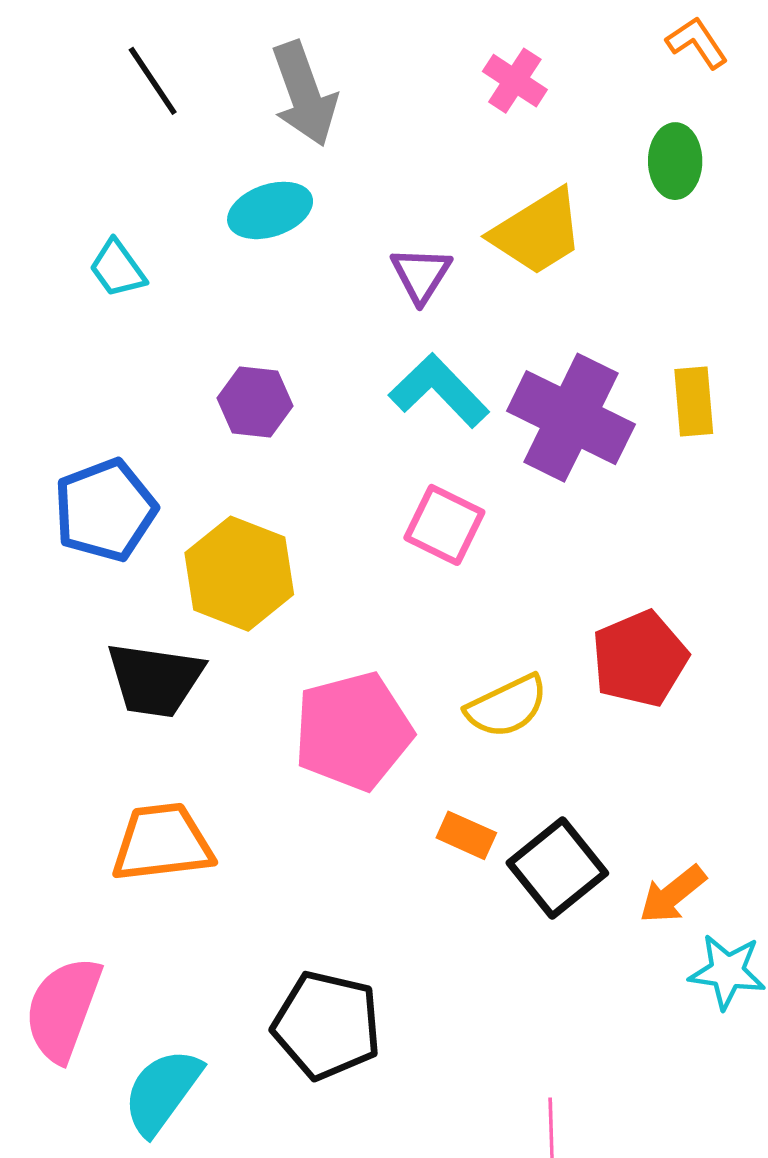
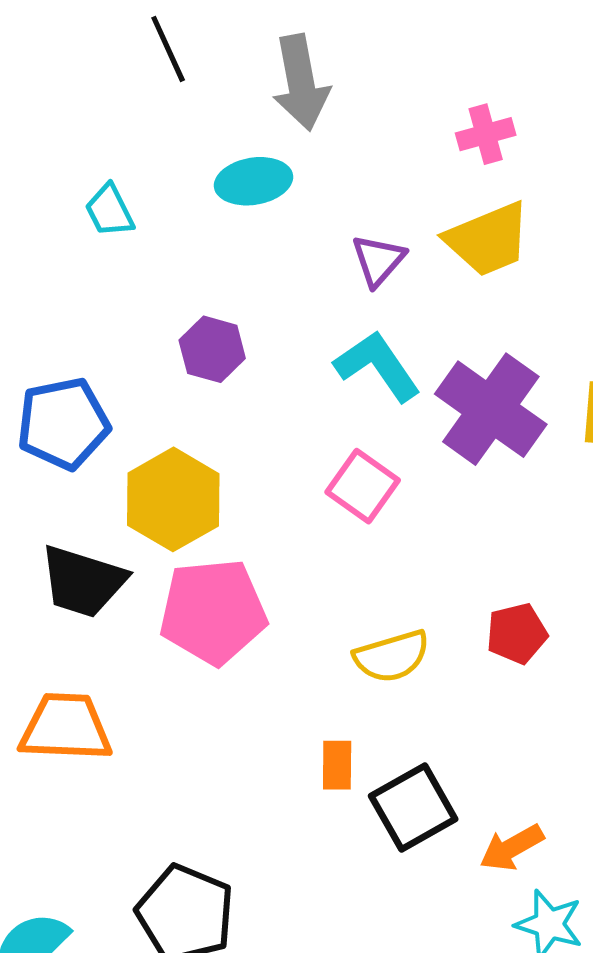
pink cross: (515, 81) -> (486, 134), moved, turned 32
red pentagon: (640, 659) -> (517, 633), size x0.7
pink pentagon: (353, 731) -> (213, 612), moved
orange rectangle: (466, 835) -> (337, 765), turned 57

